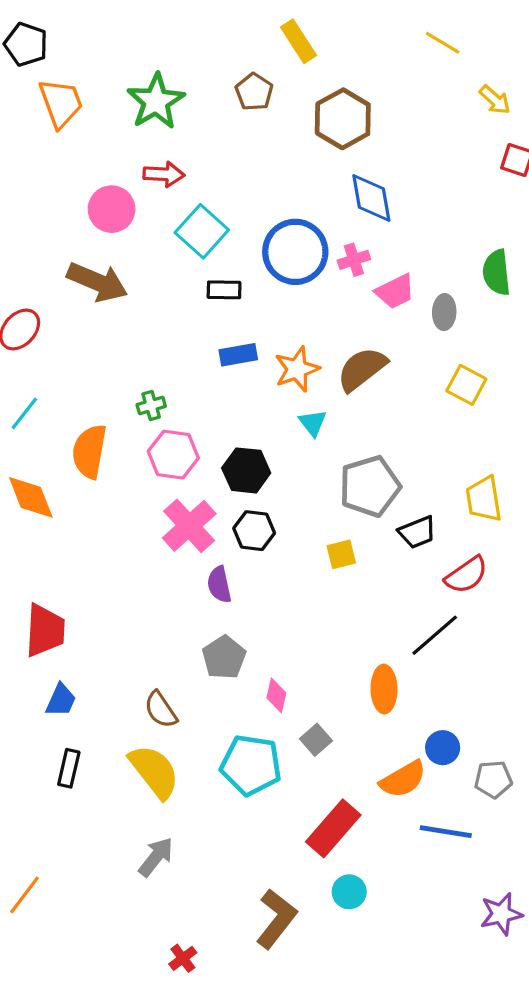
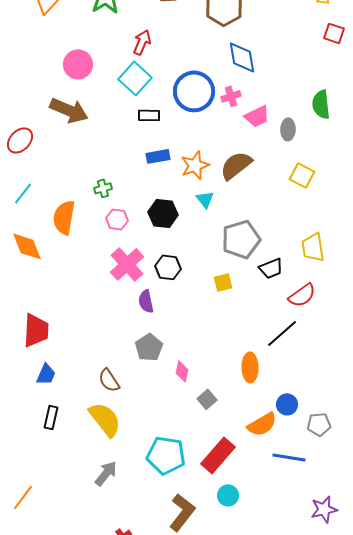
red arrow: (164, 174) -> (142, 42), moved, turned -70
pink hexagon: (173, 455) -> (117, 219), size x0.7
black hexagon: (246, 470) -> (163, 213), moved
cyan pentagon: (251, 765) -> (166, 455), moved

